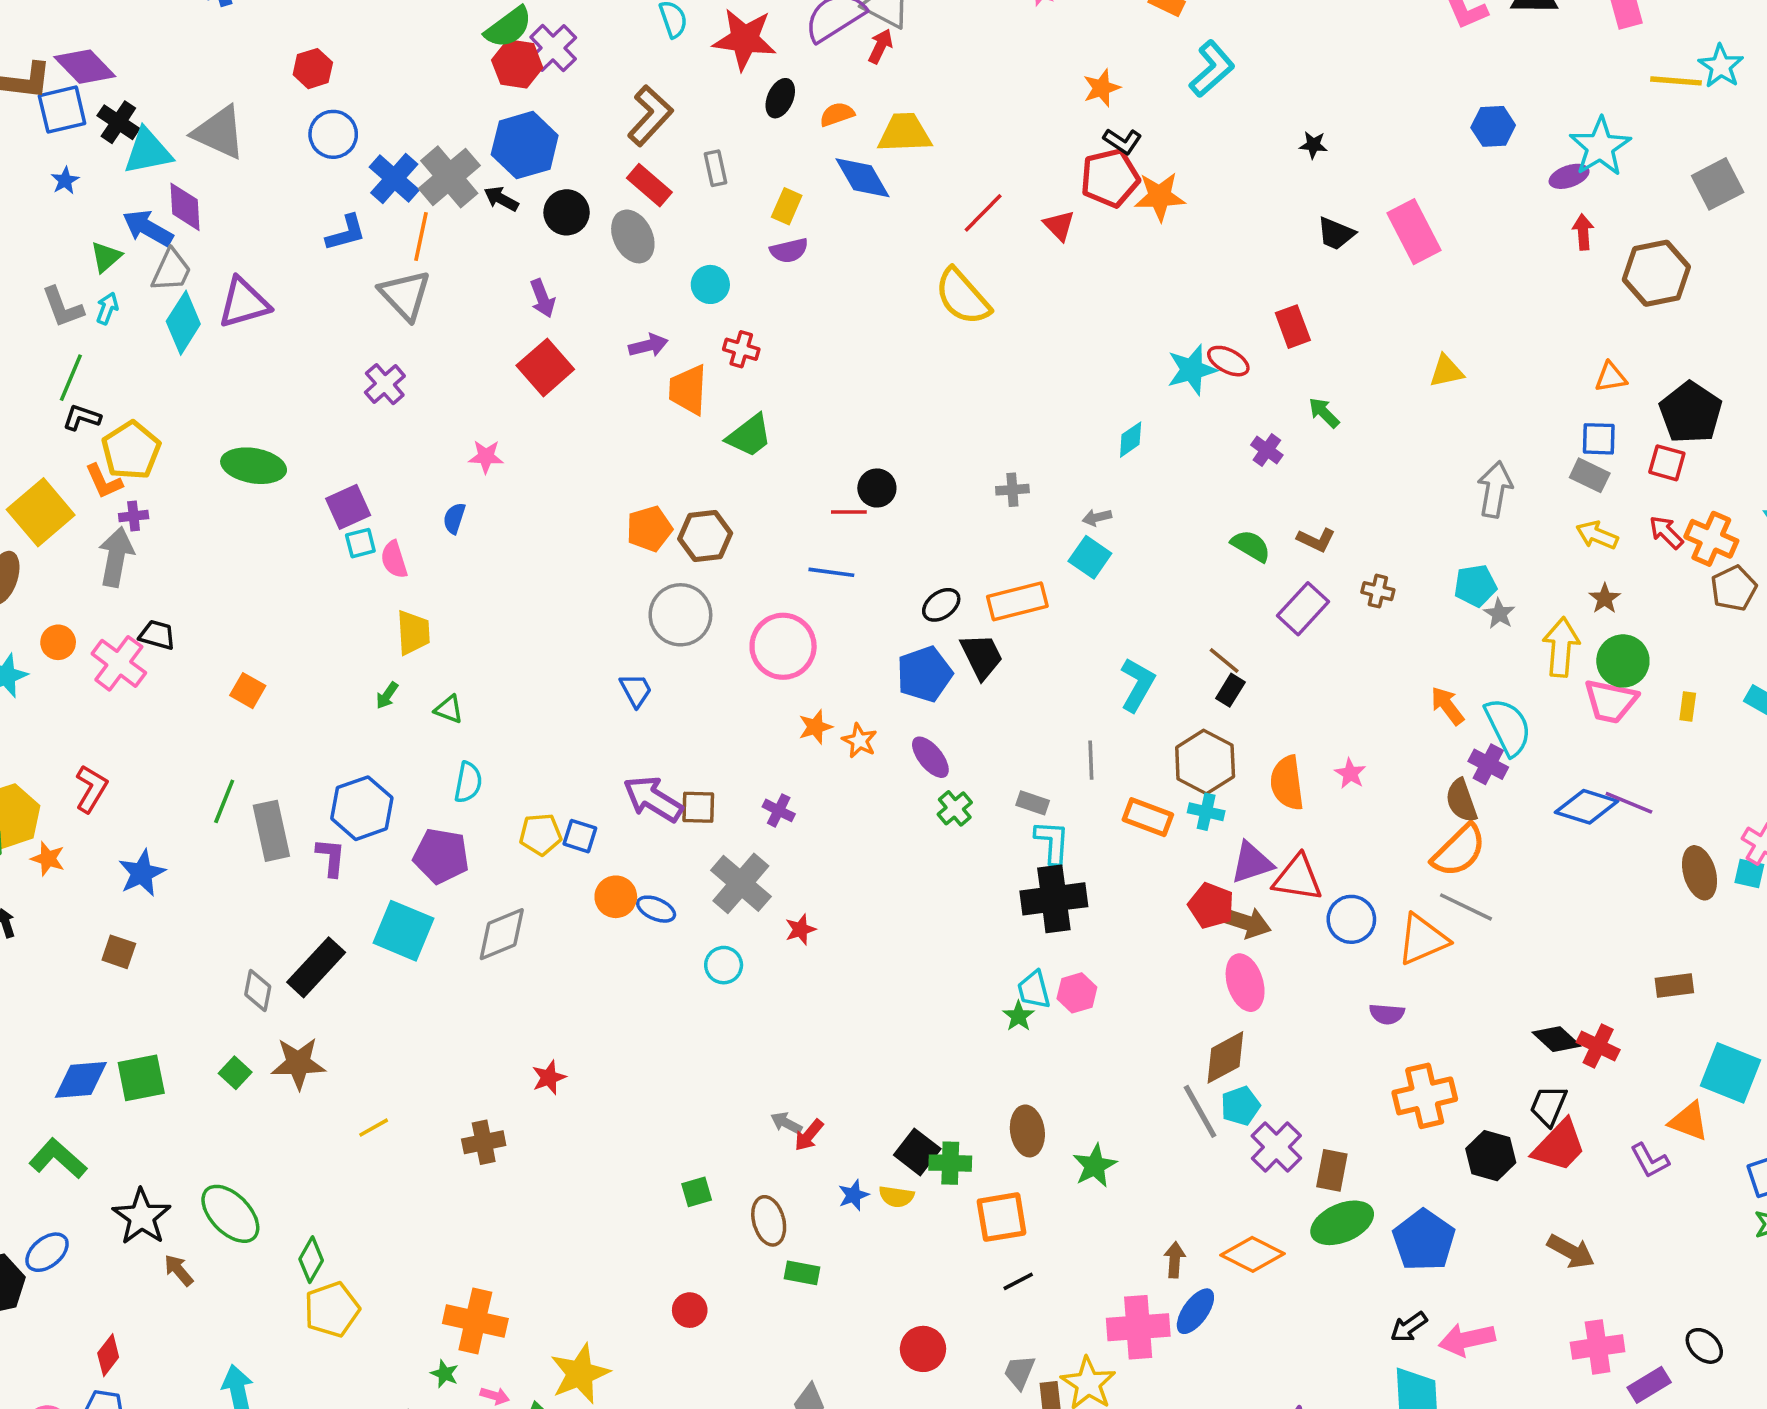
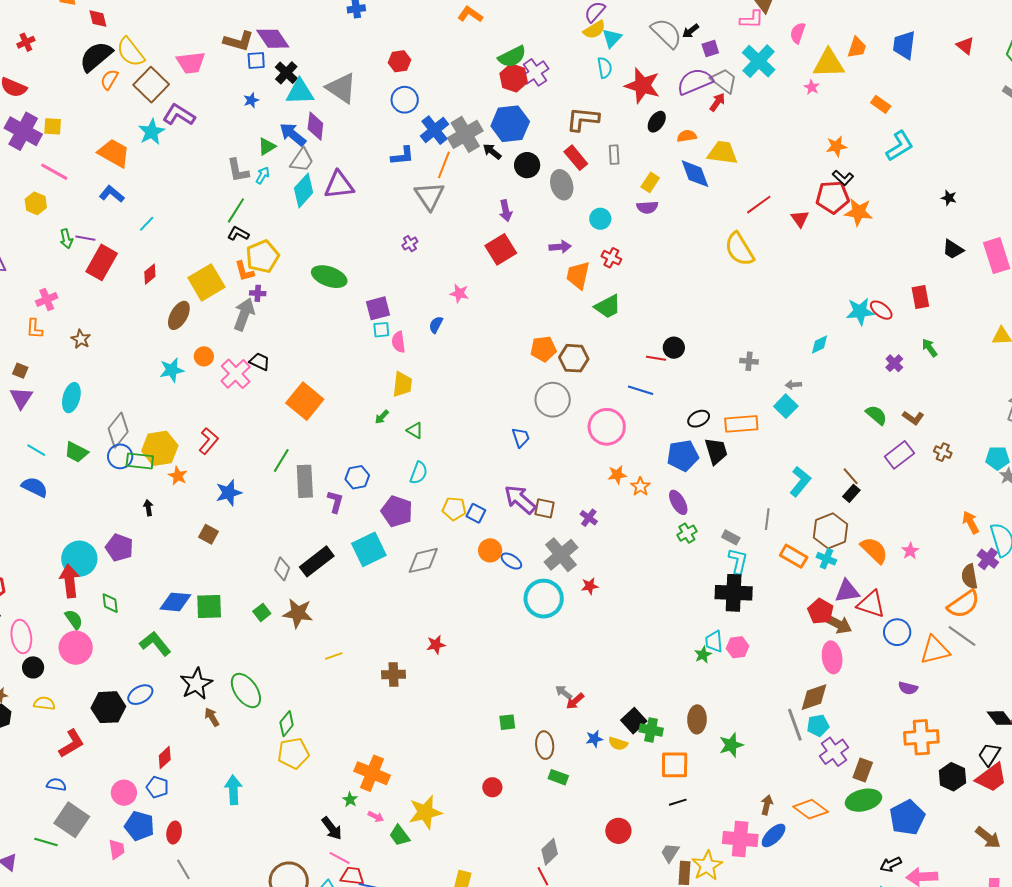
blue square: (62, 110) -> (256, 61), size x0.7
brown L-shape: (650, 116) -> (583, 119), turned -136
purple cross: (385, 384) -> (410, 244), size x0.7
orange square: (248, 691) -> (305, 401), size x1.8
orange semicircle: (1287, 783) -> (874, 550), turned 132
blue hexagon: (362, 808) -> (357, 477), size x0.7
cyan square: (404, 931) -> (369, 549), turned 32
cyan circle: (724, 965) -> (544, 599), size x1.8

